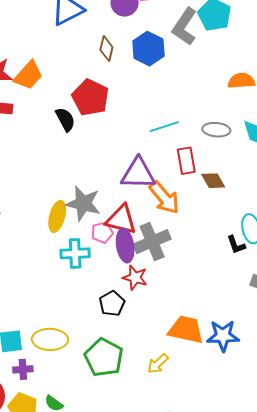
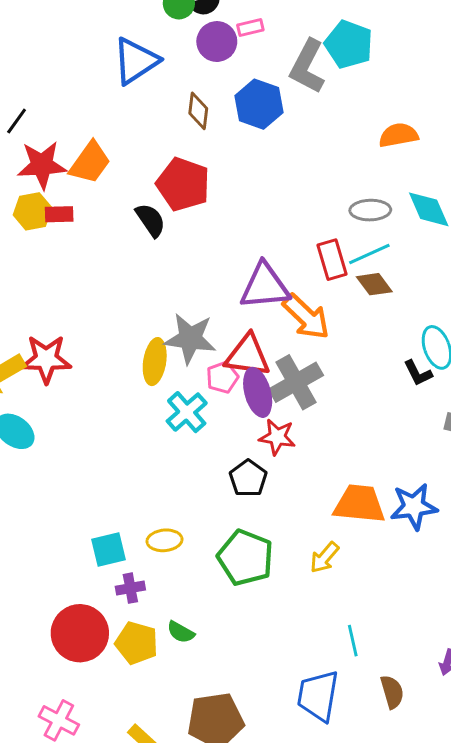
cyan line: (164, 127) -> (369, 254), moved
cyan cross: (75, 253) -> (187, 412), turned -32
yellow ellipse: (50, 339) -> (165, 540), size x0.7

